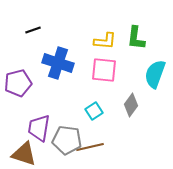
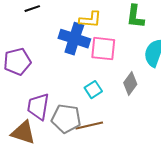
yellow L-shape: (105, 41) -> (90, 20), moved
blue cross: (58, 63) -> (74, 39), moved

